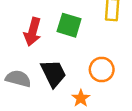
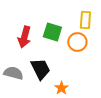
orange circle: (102, 70) -> (77, 42), moved

